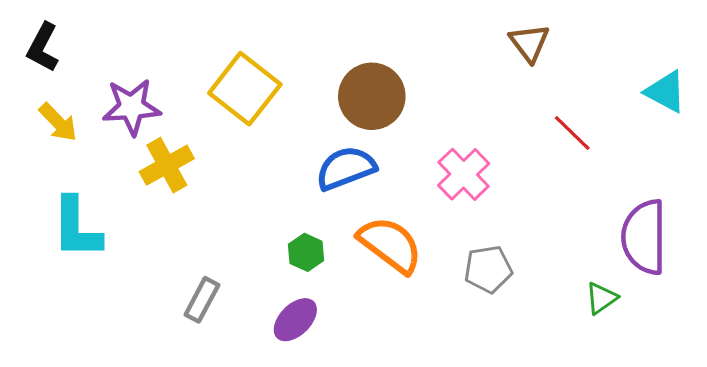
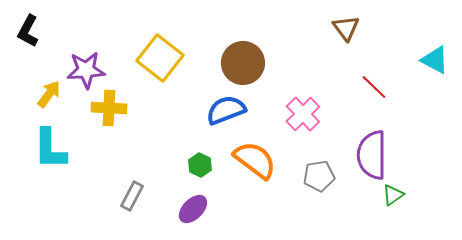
yellow arrow: (58, 122) -> (49, 94), moved, turned -100
yellow cross: (167, 165) -> (109, 108), turned 32
purple semicircle: (644, 237) -> (372, 155), moved

